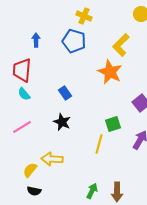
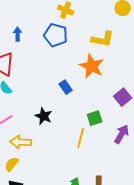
yellow L-shape: (121, 45) -> (103, 39), turned -125
blue rectangle: (65, 93) -> (66, 87), moved
yellow arrow: (52, 159) -> (21, 142), moved

